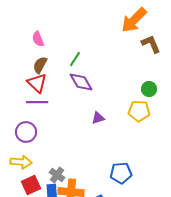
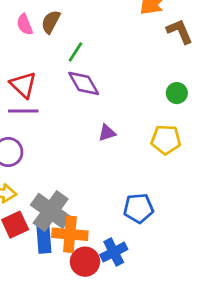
brown semicircle: (40, 65) -> (51, 22), moved
yellow pentagon: (139, 111) -> (166, 140), moved
gray cross: (57, 175) -> (51, 211), size x1.8

